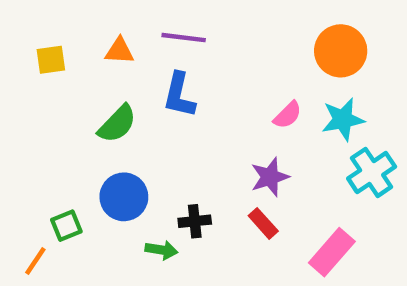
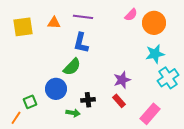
yellow square: (51, 60) -> (23, 27), size x1.5
pink semicircle: (288, 115) -> (131, 15), moved
green semicircle: (117, 124) -> (72, 67), moved

